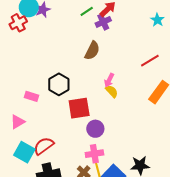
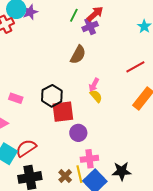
green line: (87, 11) -> (74, 15), turned -32
black hexagon: (59, 84) -> (52, 96), moved
pink cross: (94, 154) -> (89, 159), moved

